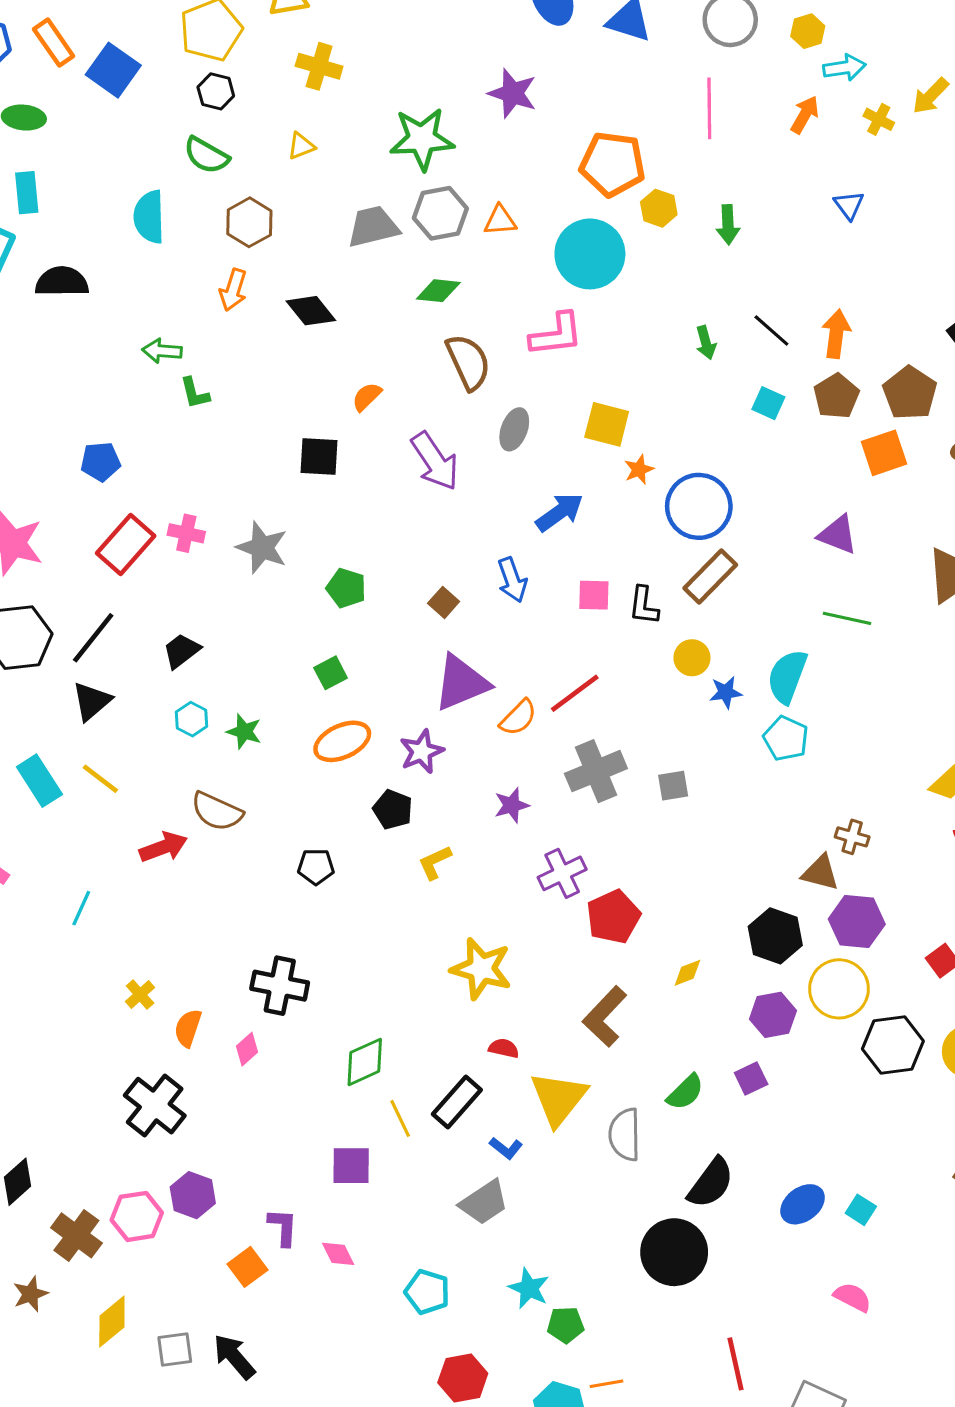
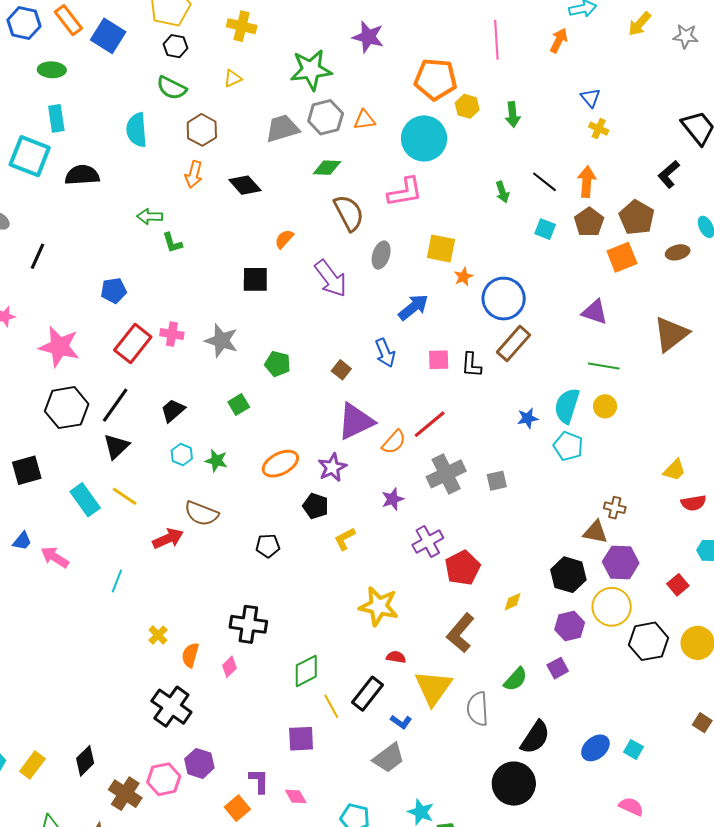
yellow cross: (879, 119) -> (599, 129), moved
yellow circle: (692, 658) -> (605, 406), moved
green square: (331, 673) -> (239, 404), moved

